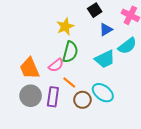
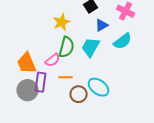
cyan trapezoid: (105, 59) -> (91, 47), moved, turned 145
orange line: (69, 82) -> (66, 77), turned -40
purple rectangle: (53, 97) -> (41, 82), moved

